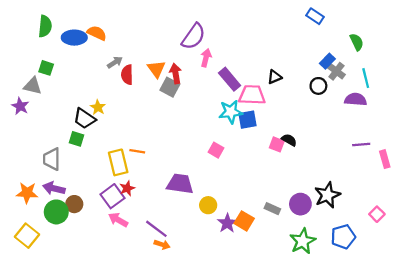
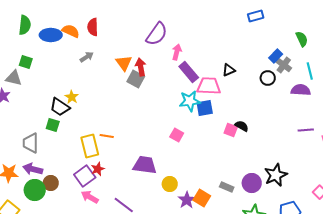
blue rectangle: (315, 16) -> (256, 16), moved, turned -49
pink arrow: (206, 58) -> (177, 52), moved
red semicircle: (127, 75) -> (93, 27), moved

